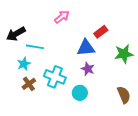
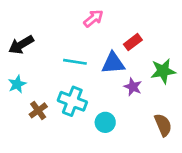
pink arrow: (62, 17) -> (93, 18), moved
cyan line: (35, 47) -> (75, 62), moved
cyan star: (24, 64) -> (17, 84), moved
purple star: (88, 69) -> (133, 87), moved

